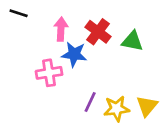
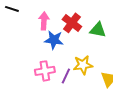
pink cross: (49, 73) -> (45, 71), moved
yellow star: (117, 109) -> (83, 65), moved

